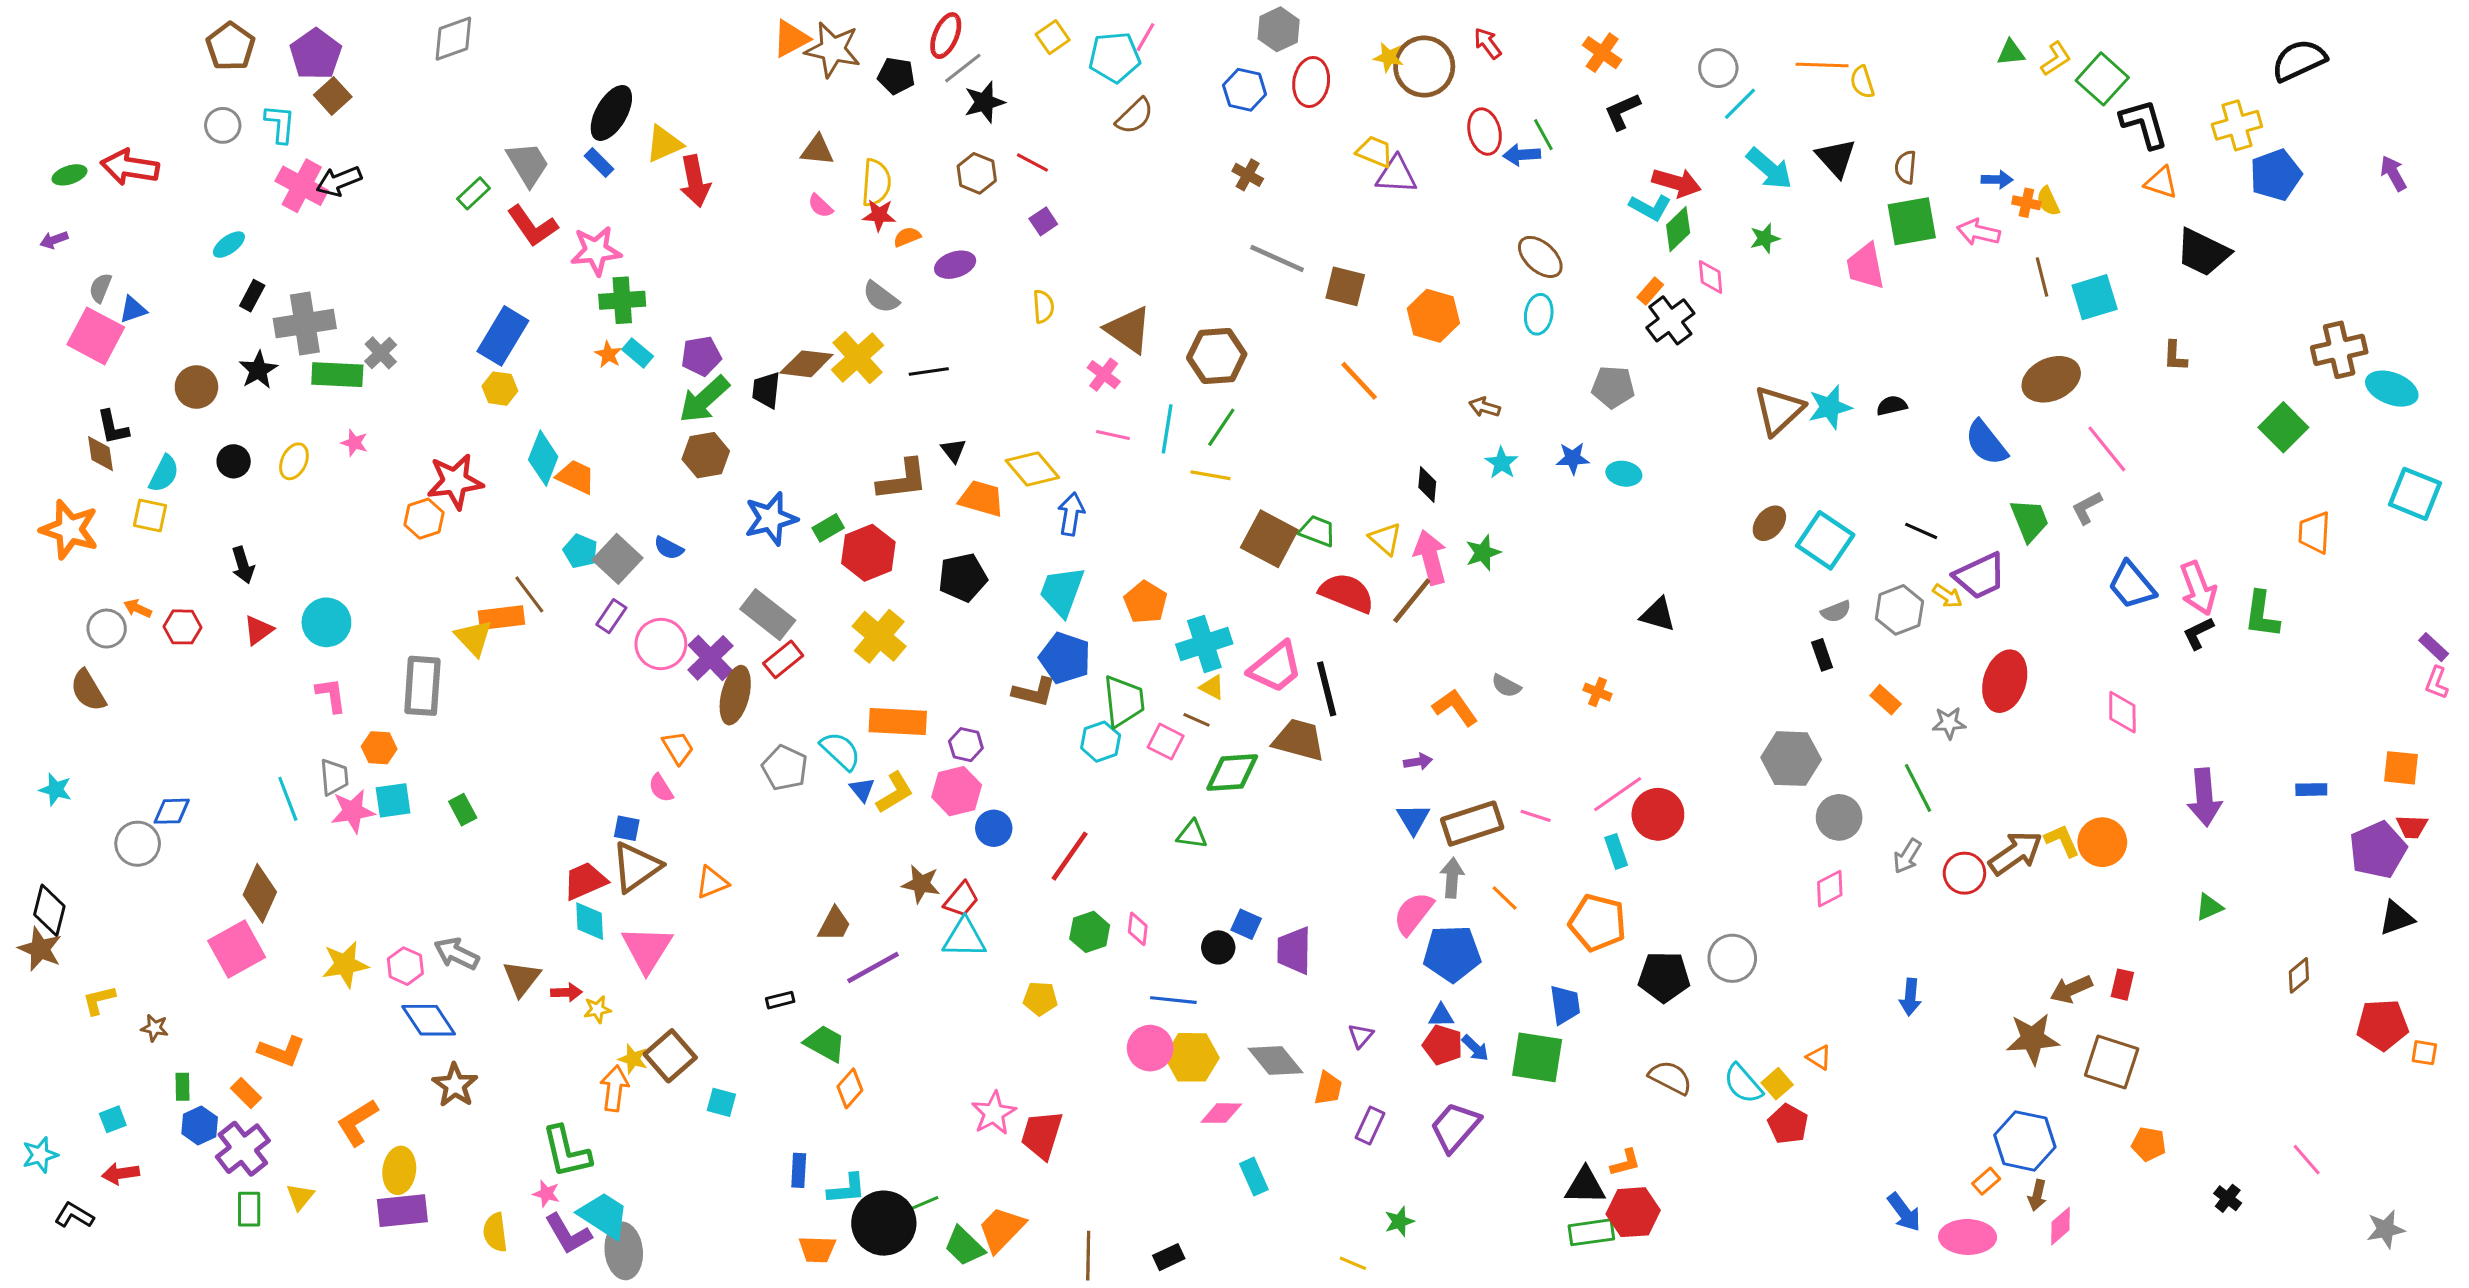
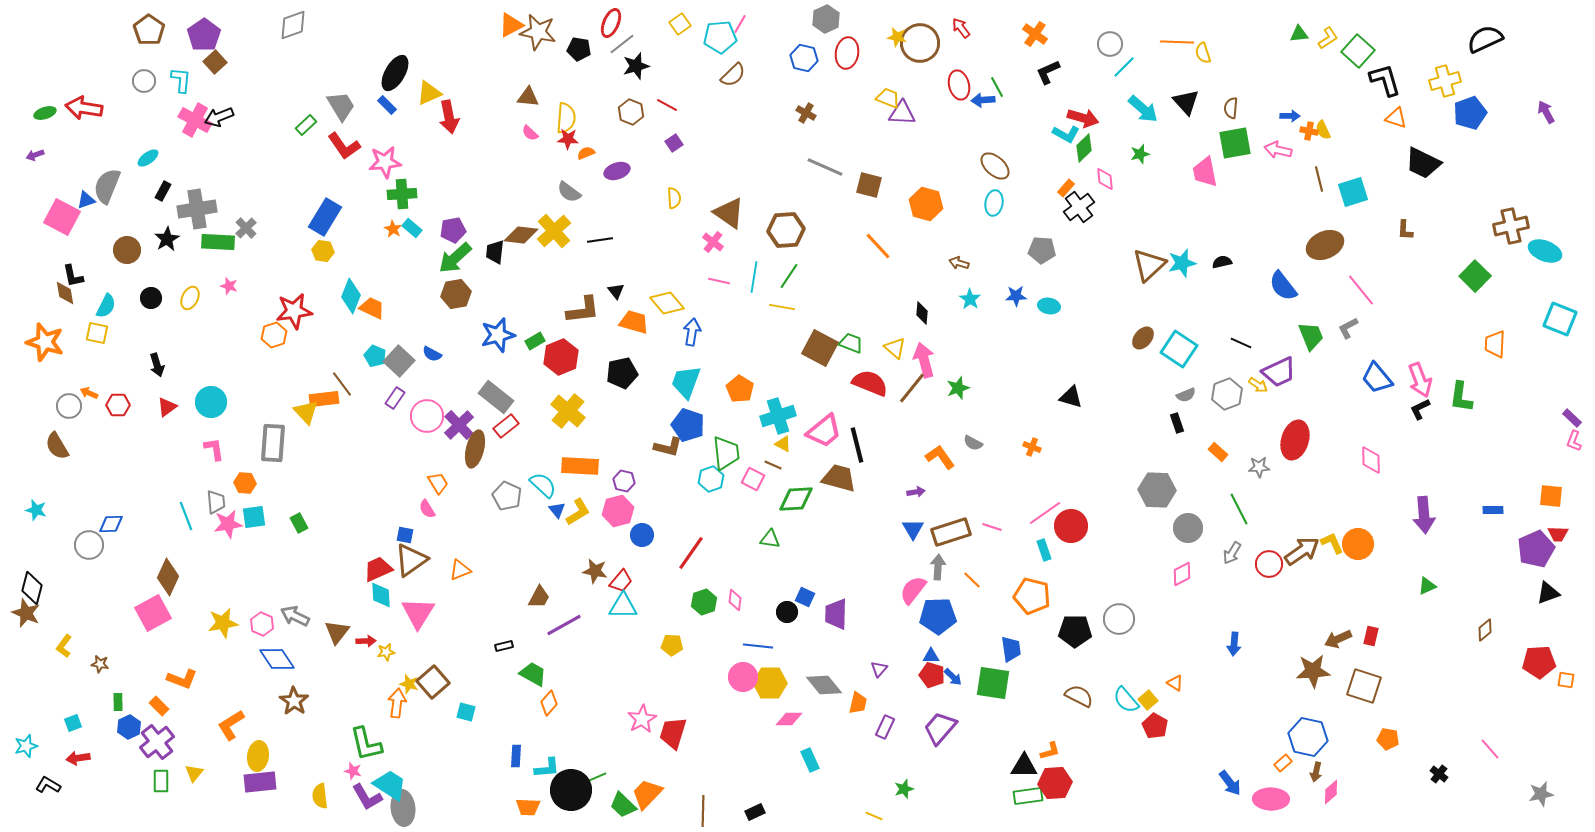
gray semicircle: (100, 288) -> (107, 186), moved, size x1.8
green star: (1483, 553) -> (958, 388), moved
yellow L-shape: (99, 1000) -> (64, 646), turned -40

